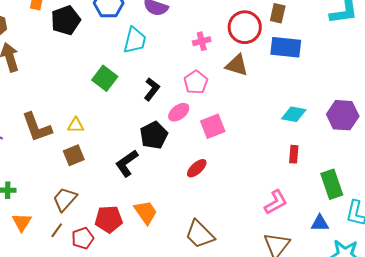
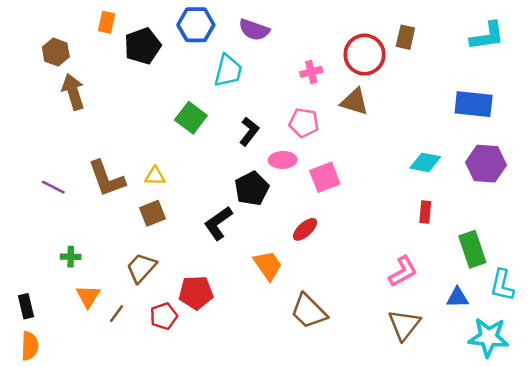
blue rectangle: (286, 47) -> (474, 104), moved
pink pentagon: (196, 82) -> (304, 123), turned -30
pink ellipse: (179, 112) -> (283, 160), turned 35
orange trapezoid: (146, 212) -> (268, 265), moved
brown line: (57, 230) -> (117, 314), moved

